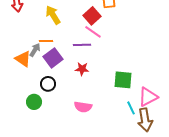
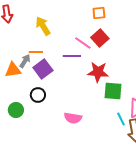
red square: (92, 16) -> (100, 38), moved
orange triangle: (23, 59) -> (13, 70), turned -42
red star: (82, 69) -> (98, 72), moved, size x1.5
green circle: (34, 102) -> (16, 110), moved

